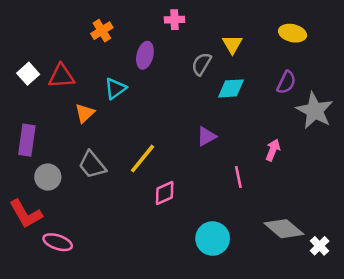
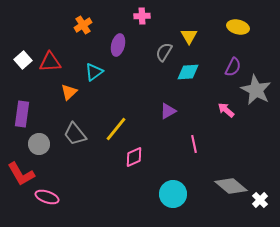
pink arrow: (273, 150) -> (226, 110), moved, turned -72

